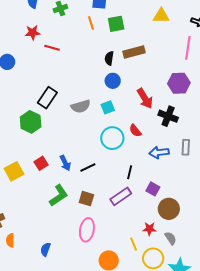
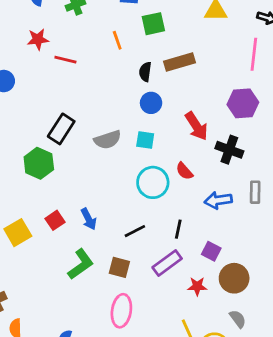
orange line: (91, 23) -> (117, 40), moved
cyan square: (108, 107) -> (145, 140), turned 32
black line: (88, 168) -> (135, 231), moved
red star: (149, 229) -> (197, 286), moved

